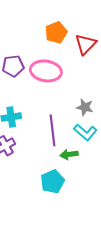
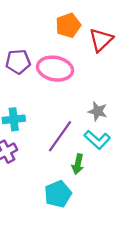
purple line: (52, 130) -> (60, 136), turned 40
green arrow: (69, 154) -> (78, 164), turned -72

